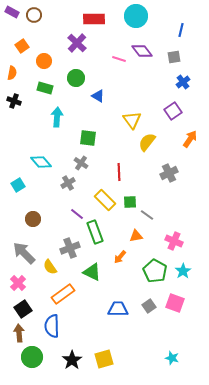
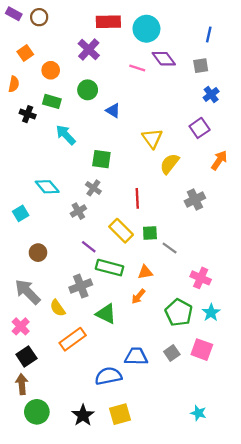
cyan circle: (136, 16) -> (146, 29), moved
black cross: (14, 101) -> (28, 114), moved
cyan arrow: (57, 117) -> (66, 135), turned -48
green rectangle: (95, 232) -> (110, 268), turned -55
orange triangle: (136, 236) -> (145, 272), moved
blue semicircle: (52, 326) -> (108, 376), moved, turned 80

